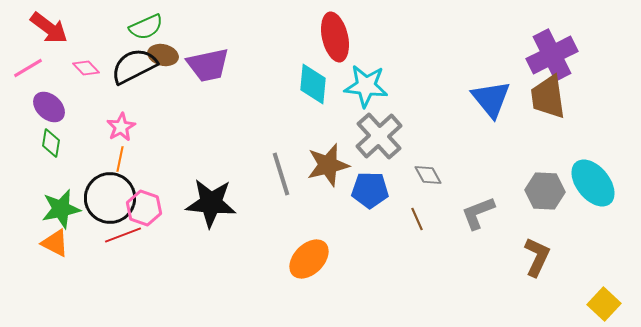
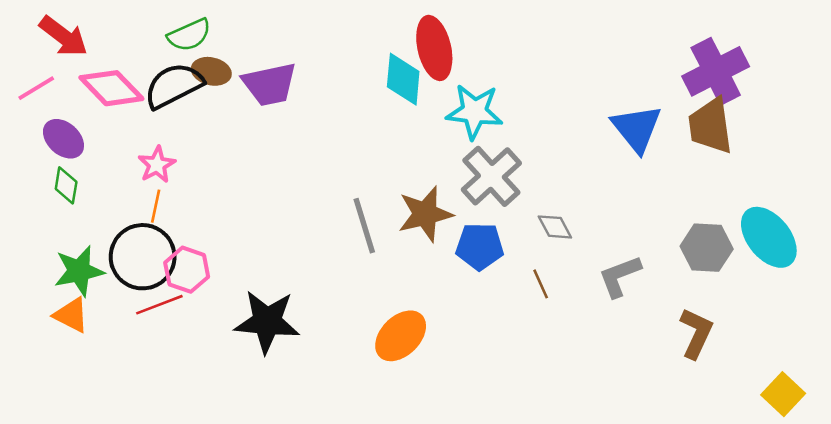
pink diamond: (86, 68) -> (111, 88), size x1.8
cyan diamond: (313, 84) -> (403, 79), moved
black star: (211, 203) -> (267, 322), moved

